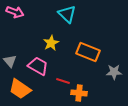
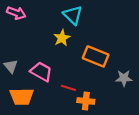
yellow star: (51, 43) -> (62, 38), moved
orange trapezoid: (20, 89) -> (22, 97), turned -35

